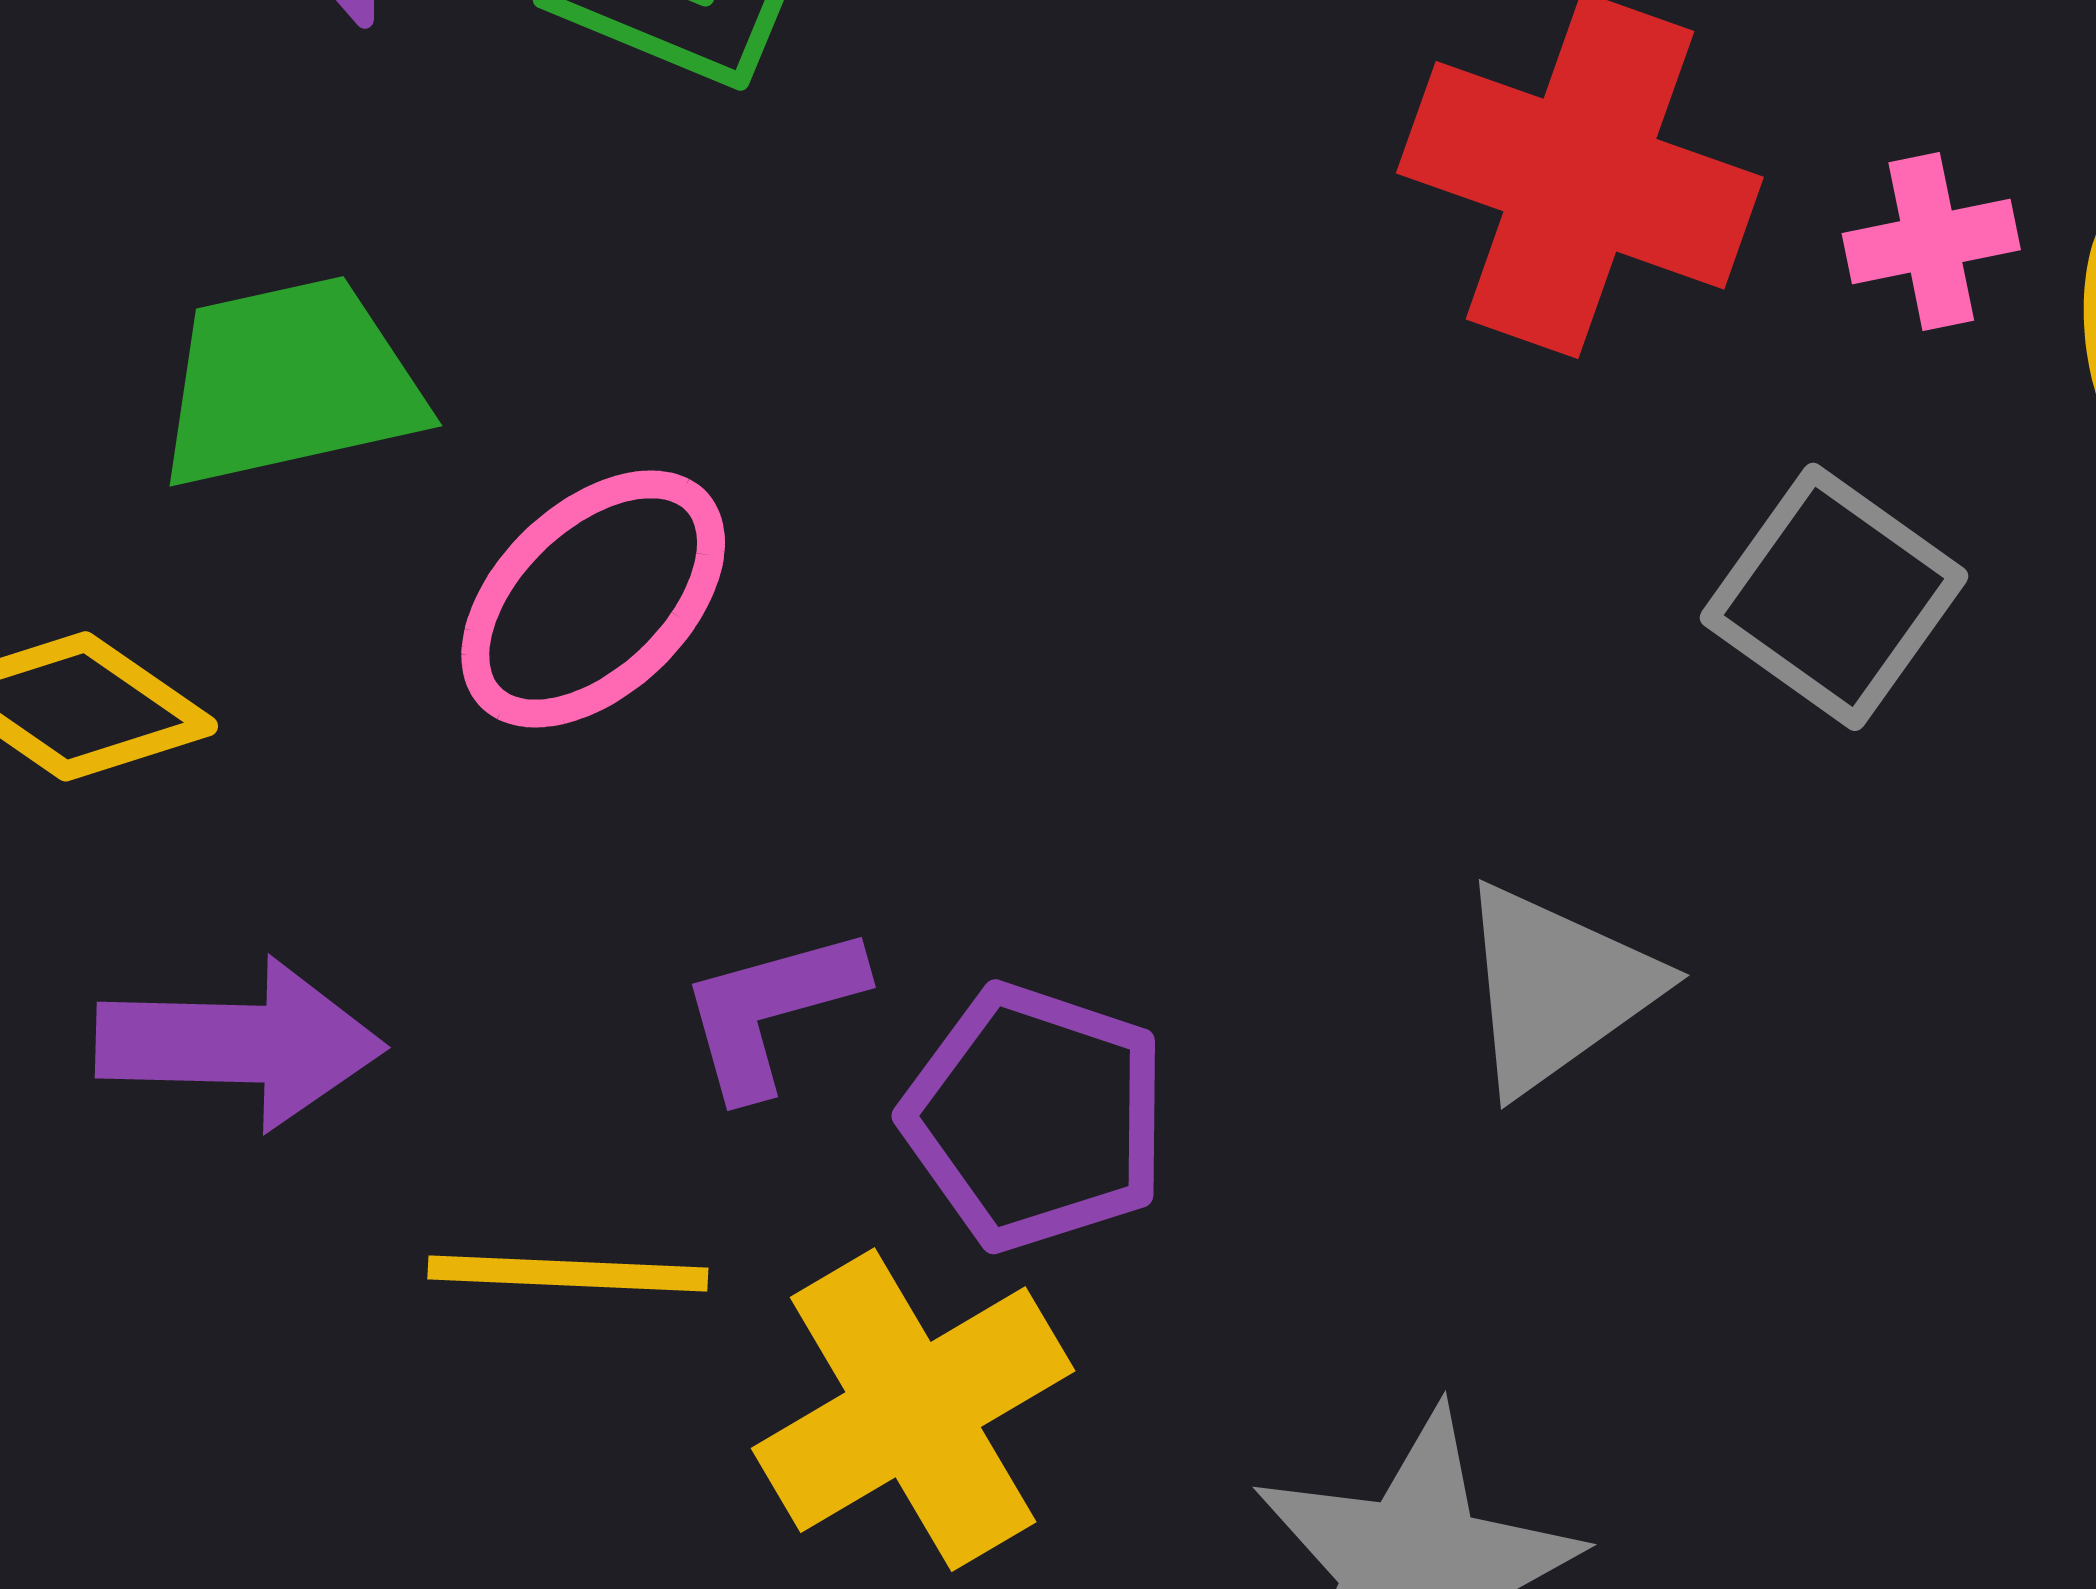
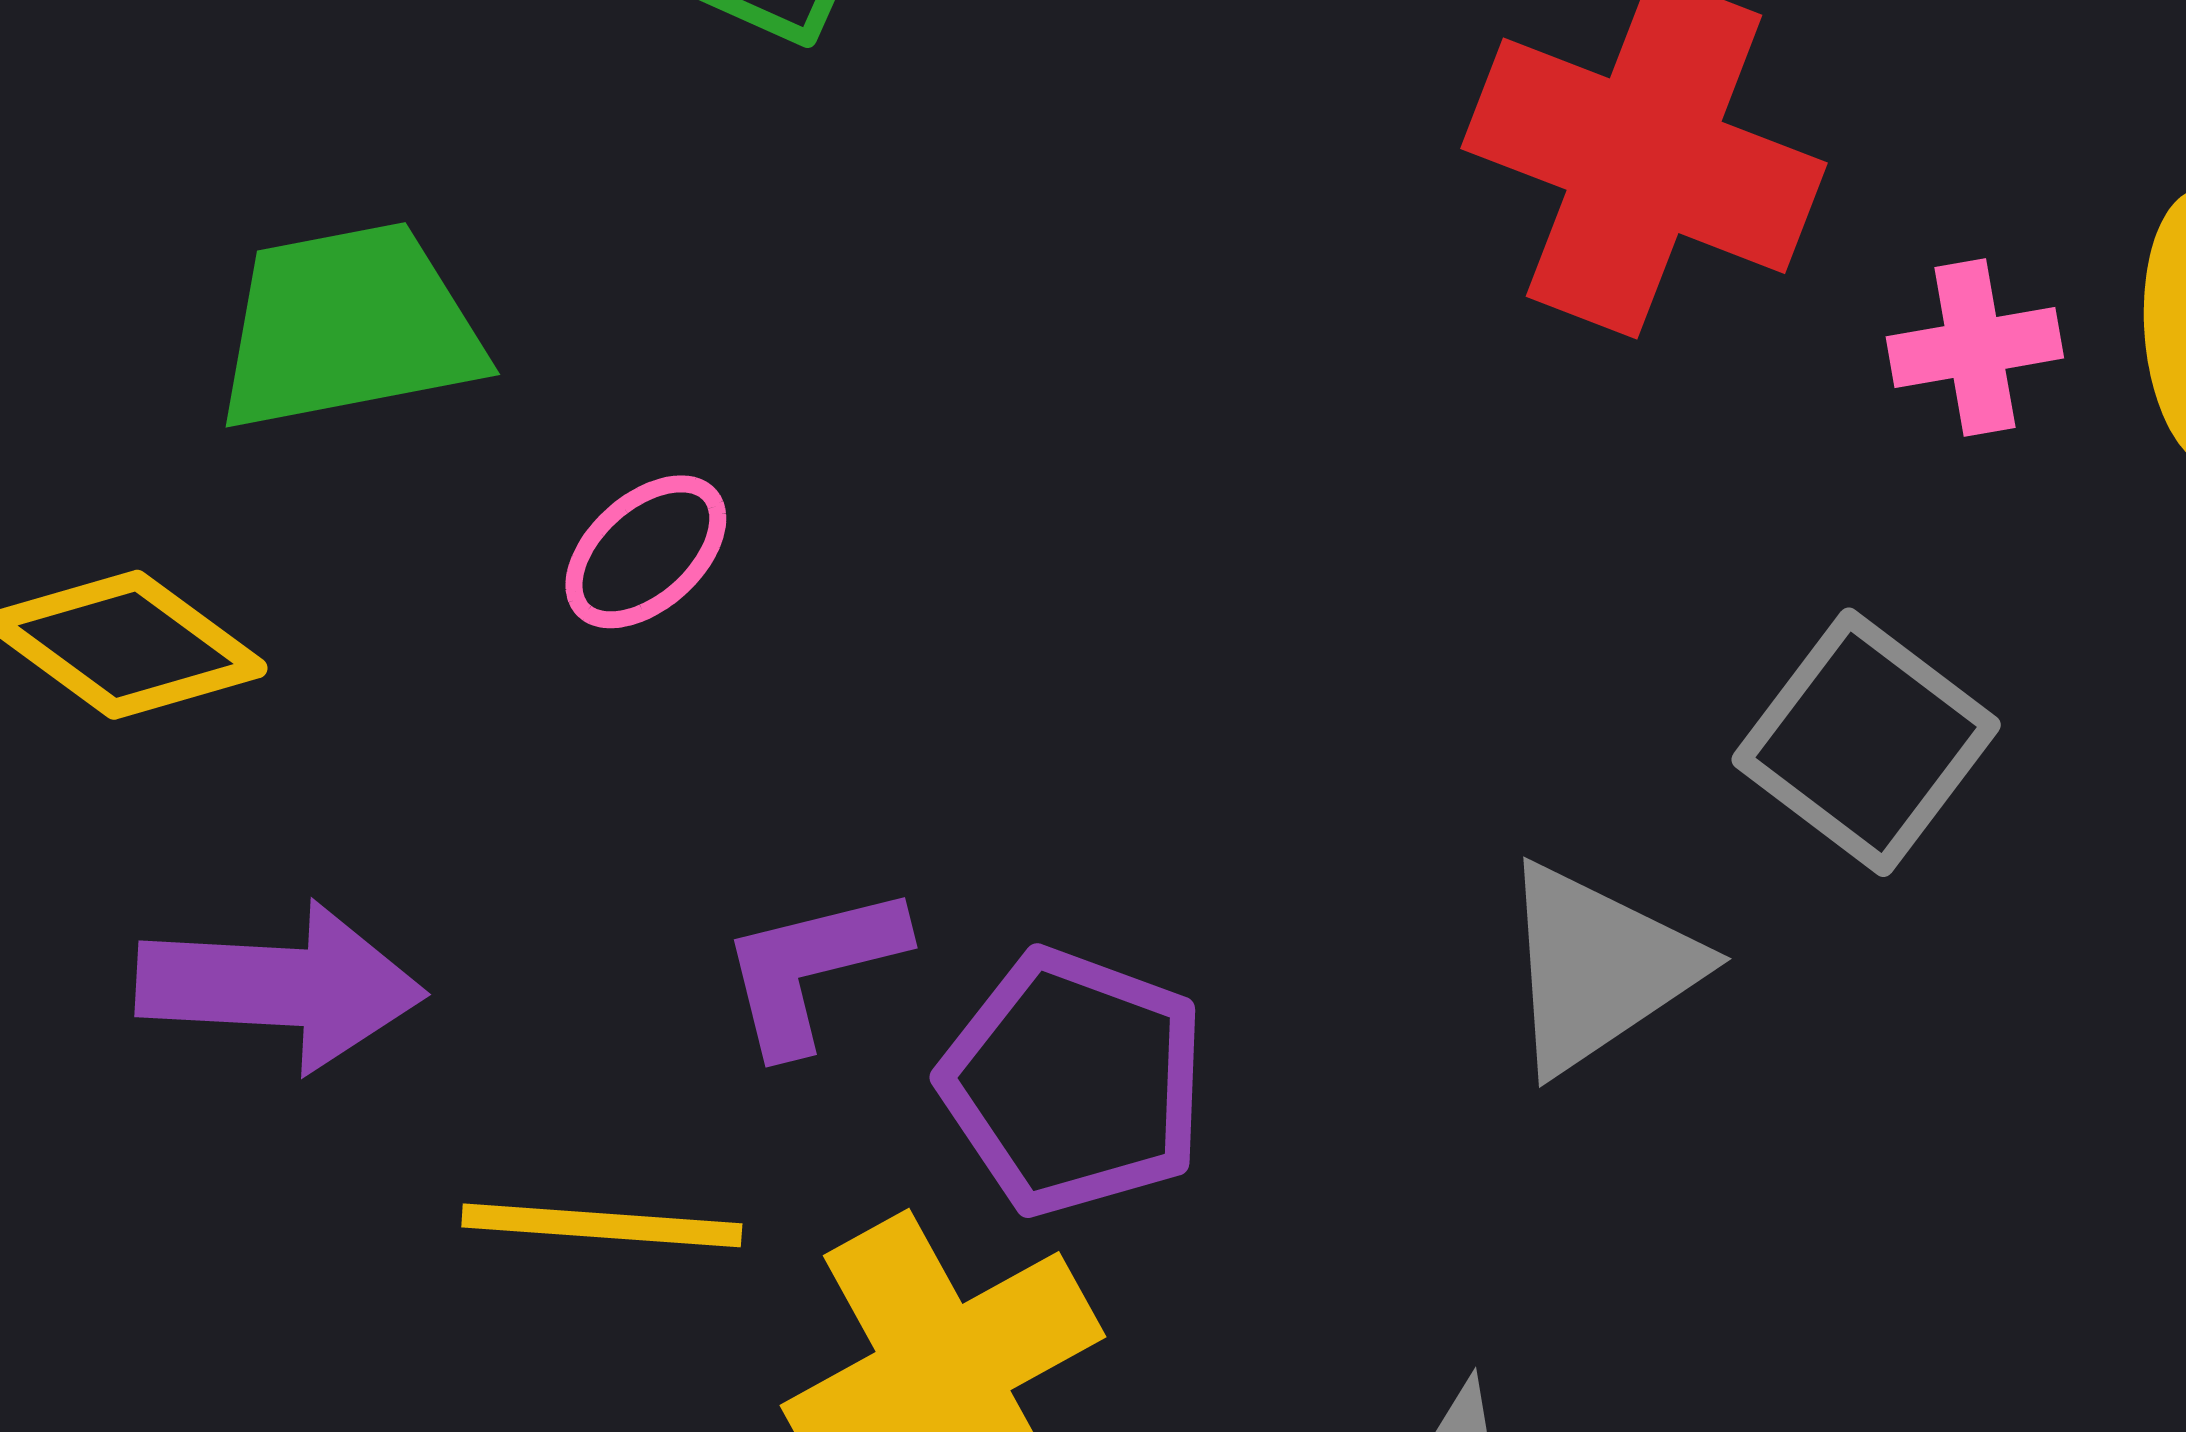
pink cross: (1931, 242) -> (1975, 347), moved
gray square: (1834, 597) -> (1866, 742), moved
pink ellipse: (593, 599) -> (646, 552), size x0.6

